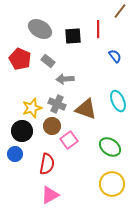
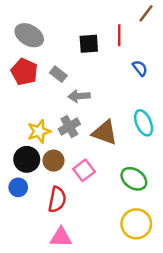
gray ellipse: (40, 29) -> (29, 35), moved
gray cross: (57, 104) -> (69, 126), turned 36
brown circle: (52, 126) -> (54, 161), moved
pink triangle: (50, 195) -> (61, 237), turned 30

